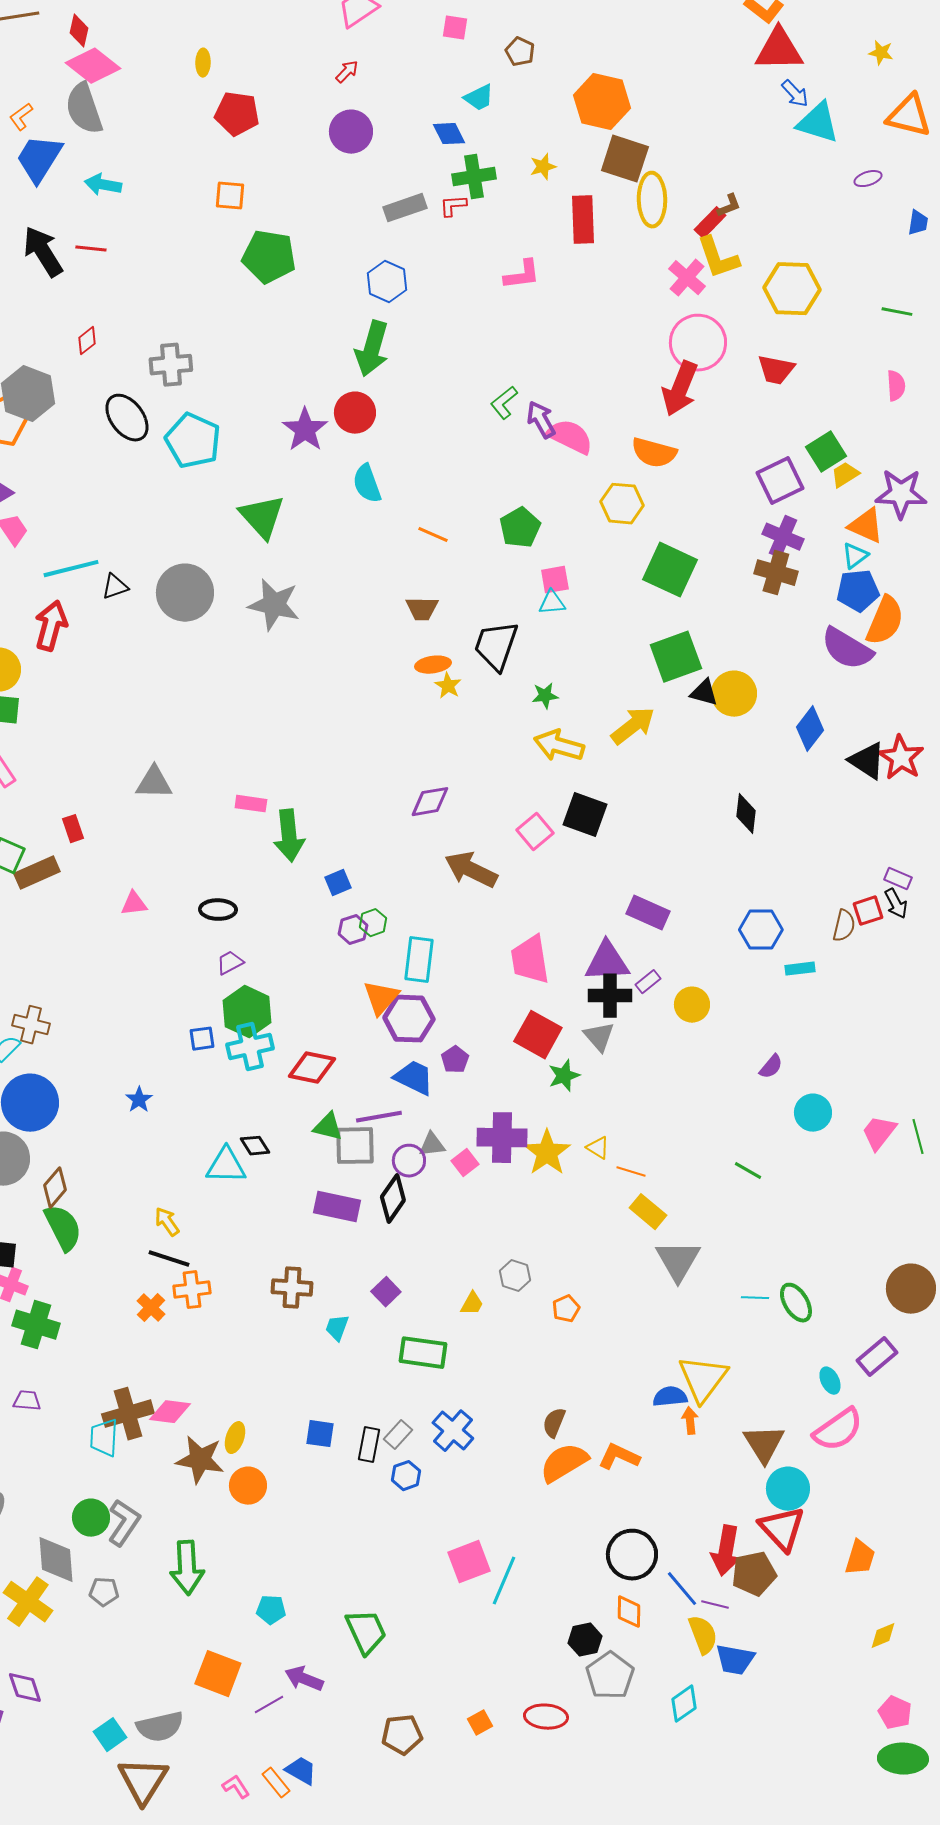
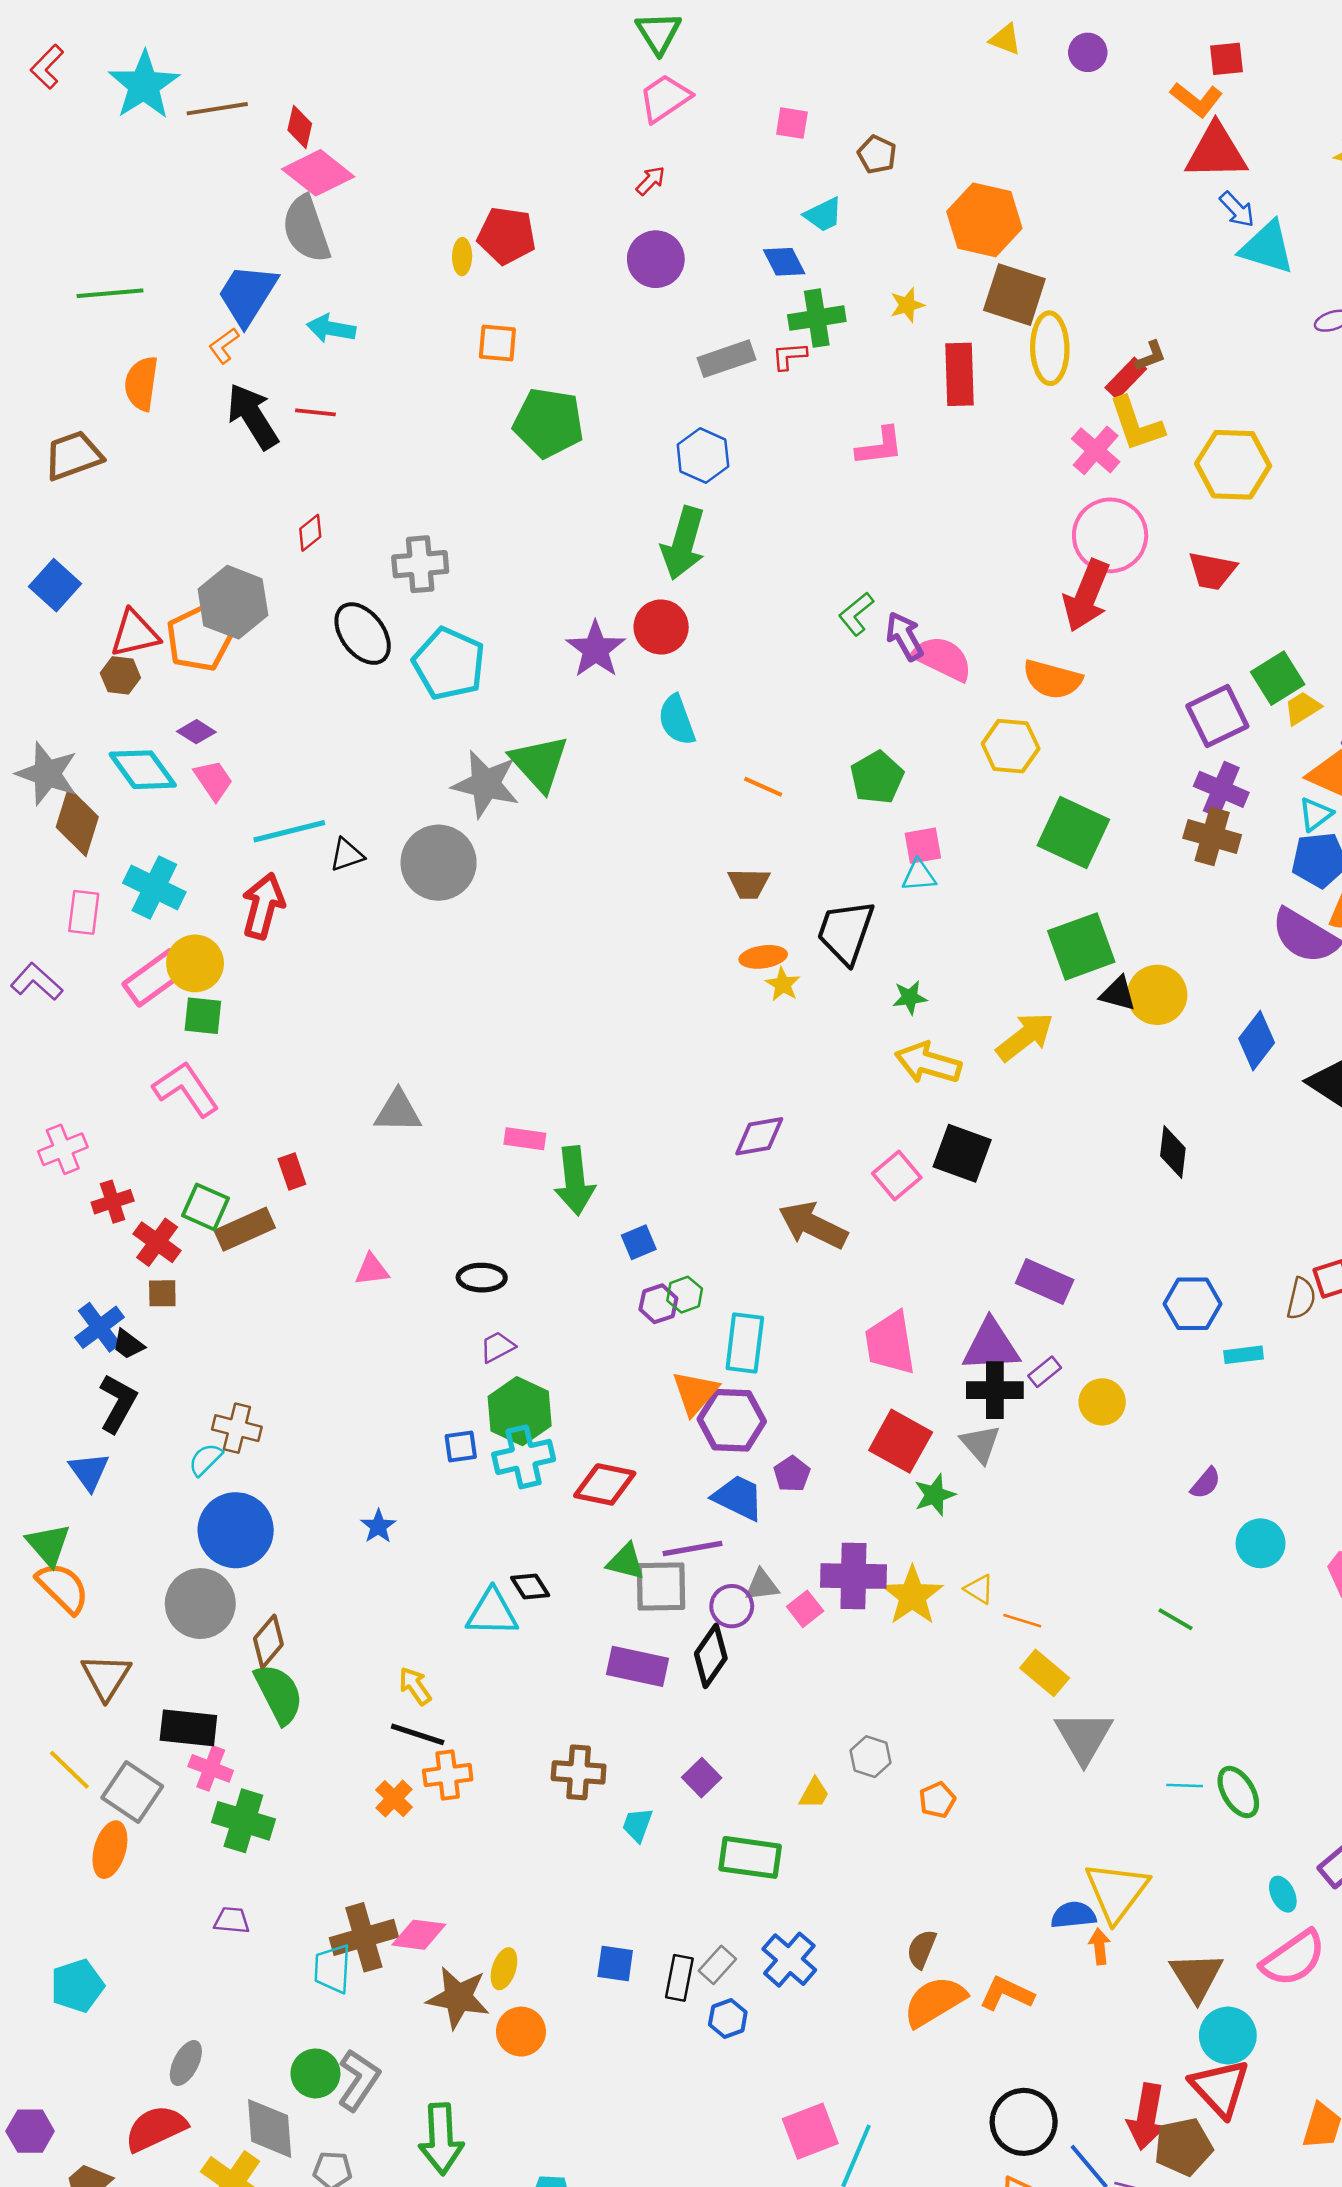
yellow ellipse: (203, 63) -> (462, 257), moved
orange L-shape: (21, 117) -> (224, 346), moved
gray star: (274, 605) -> (486, 784), moved

